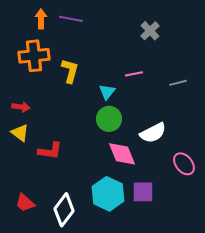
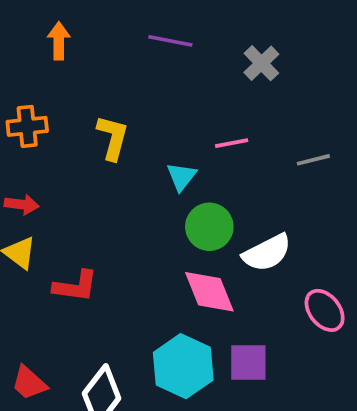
purple line: (71, 19) -> (170, 41), moved
orange cross: (34, 56) -> (27, 126), moved, size x0.7
green circle: (109, 119) -> (209, 227), moved

